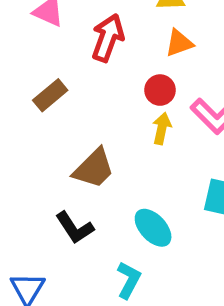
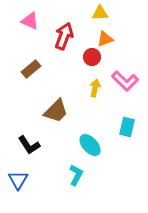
red circle: (160, 90) -> (92, 57), moved
black L-shape: (75, 228) -> (29, 145), moved

